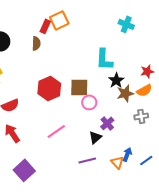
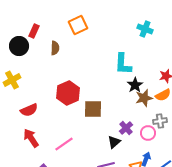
red rectangle: (45, 26) -> (34, 31), moved
brown square: (79, 87) -> (93, 109), moved
pink circle: (89, 102) -> (148, 133), moved
pink line: (56, 131) -> (64, 144), moved

